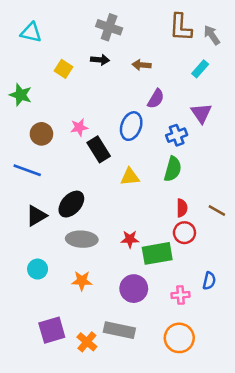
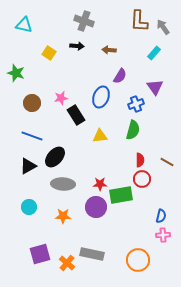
blue line: (27, 170) -> (32, 136), moved
purple circle: (134, 289) -> (96, 207), moved
pink cross: (181, 295) -> (163, 235), moved

